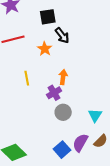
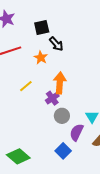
orange arrow: (63, 77) -> (60, 83), size x1.5
yellow line: (27, 78) -> (26, 86), turned 64
purple semicircle: (80, 143) -> (77, 132), moved

